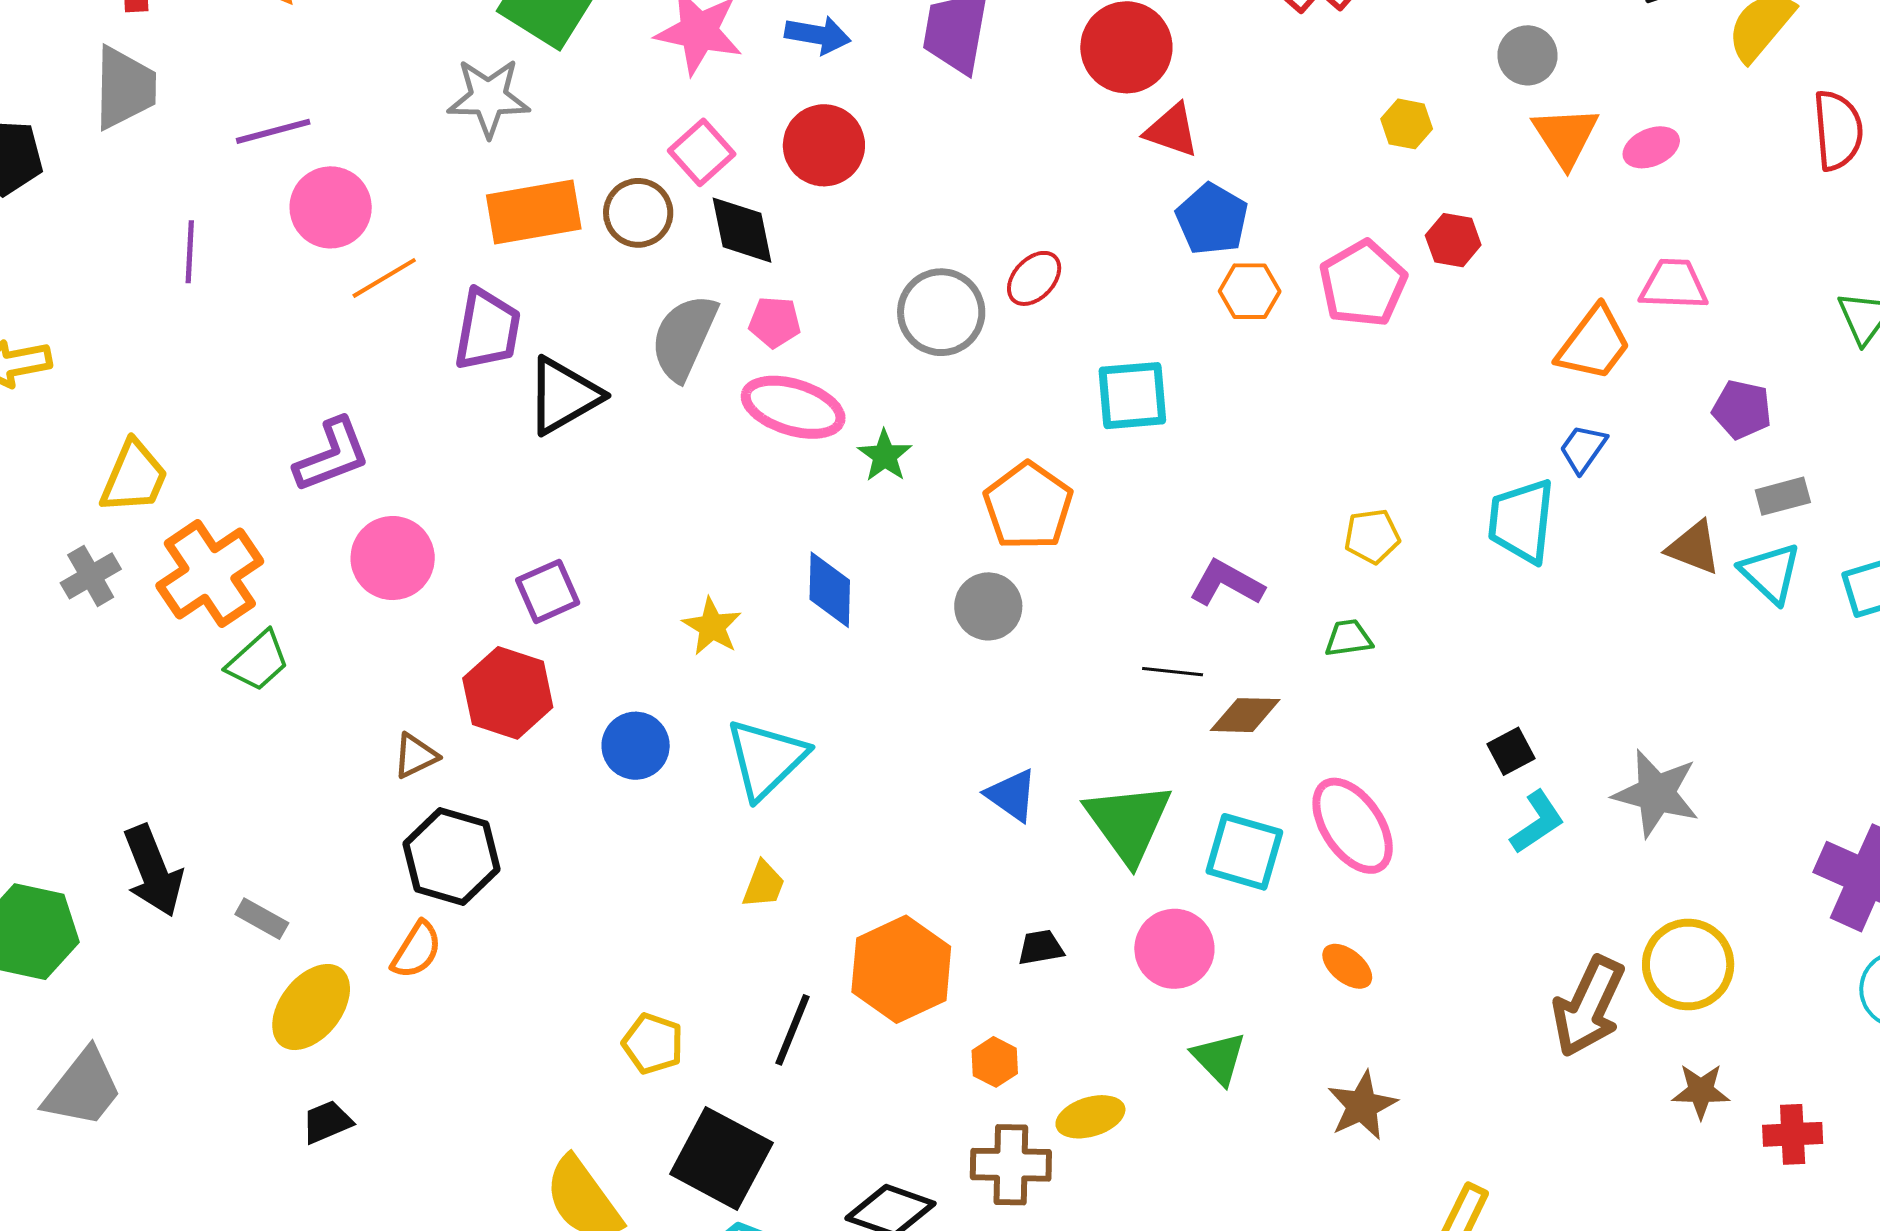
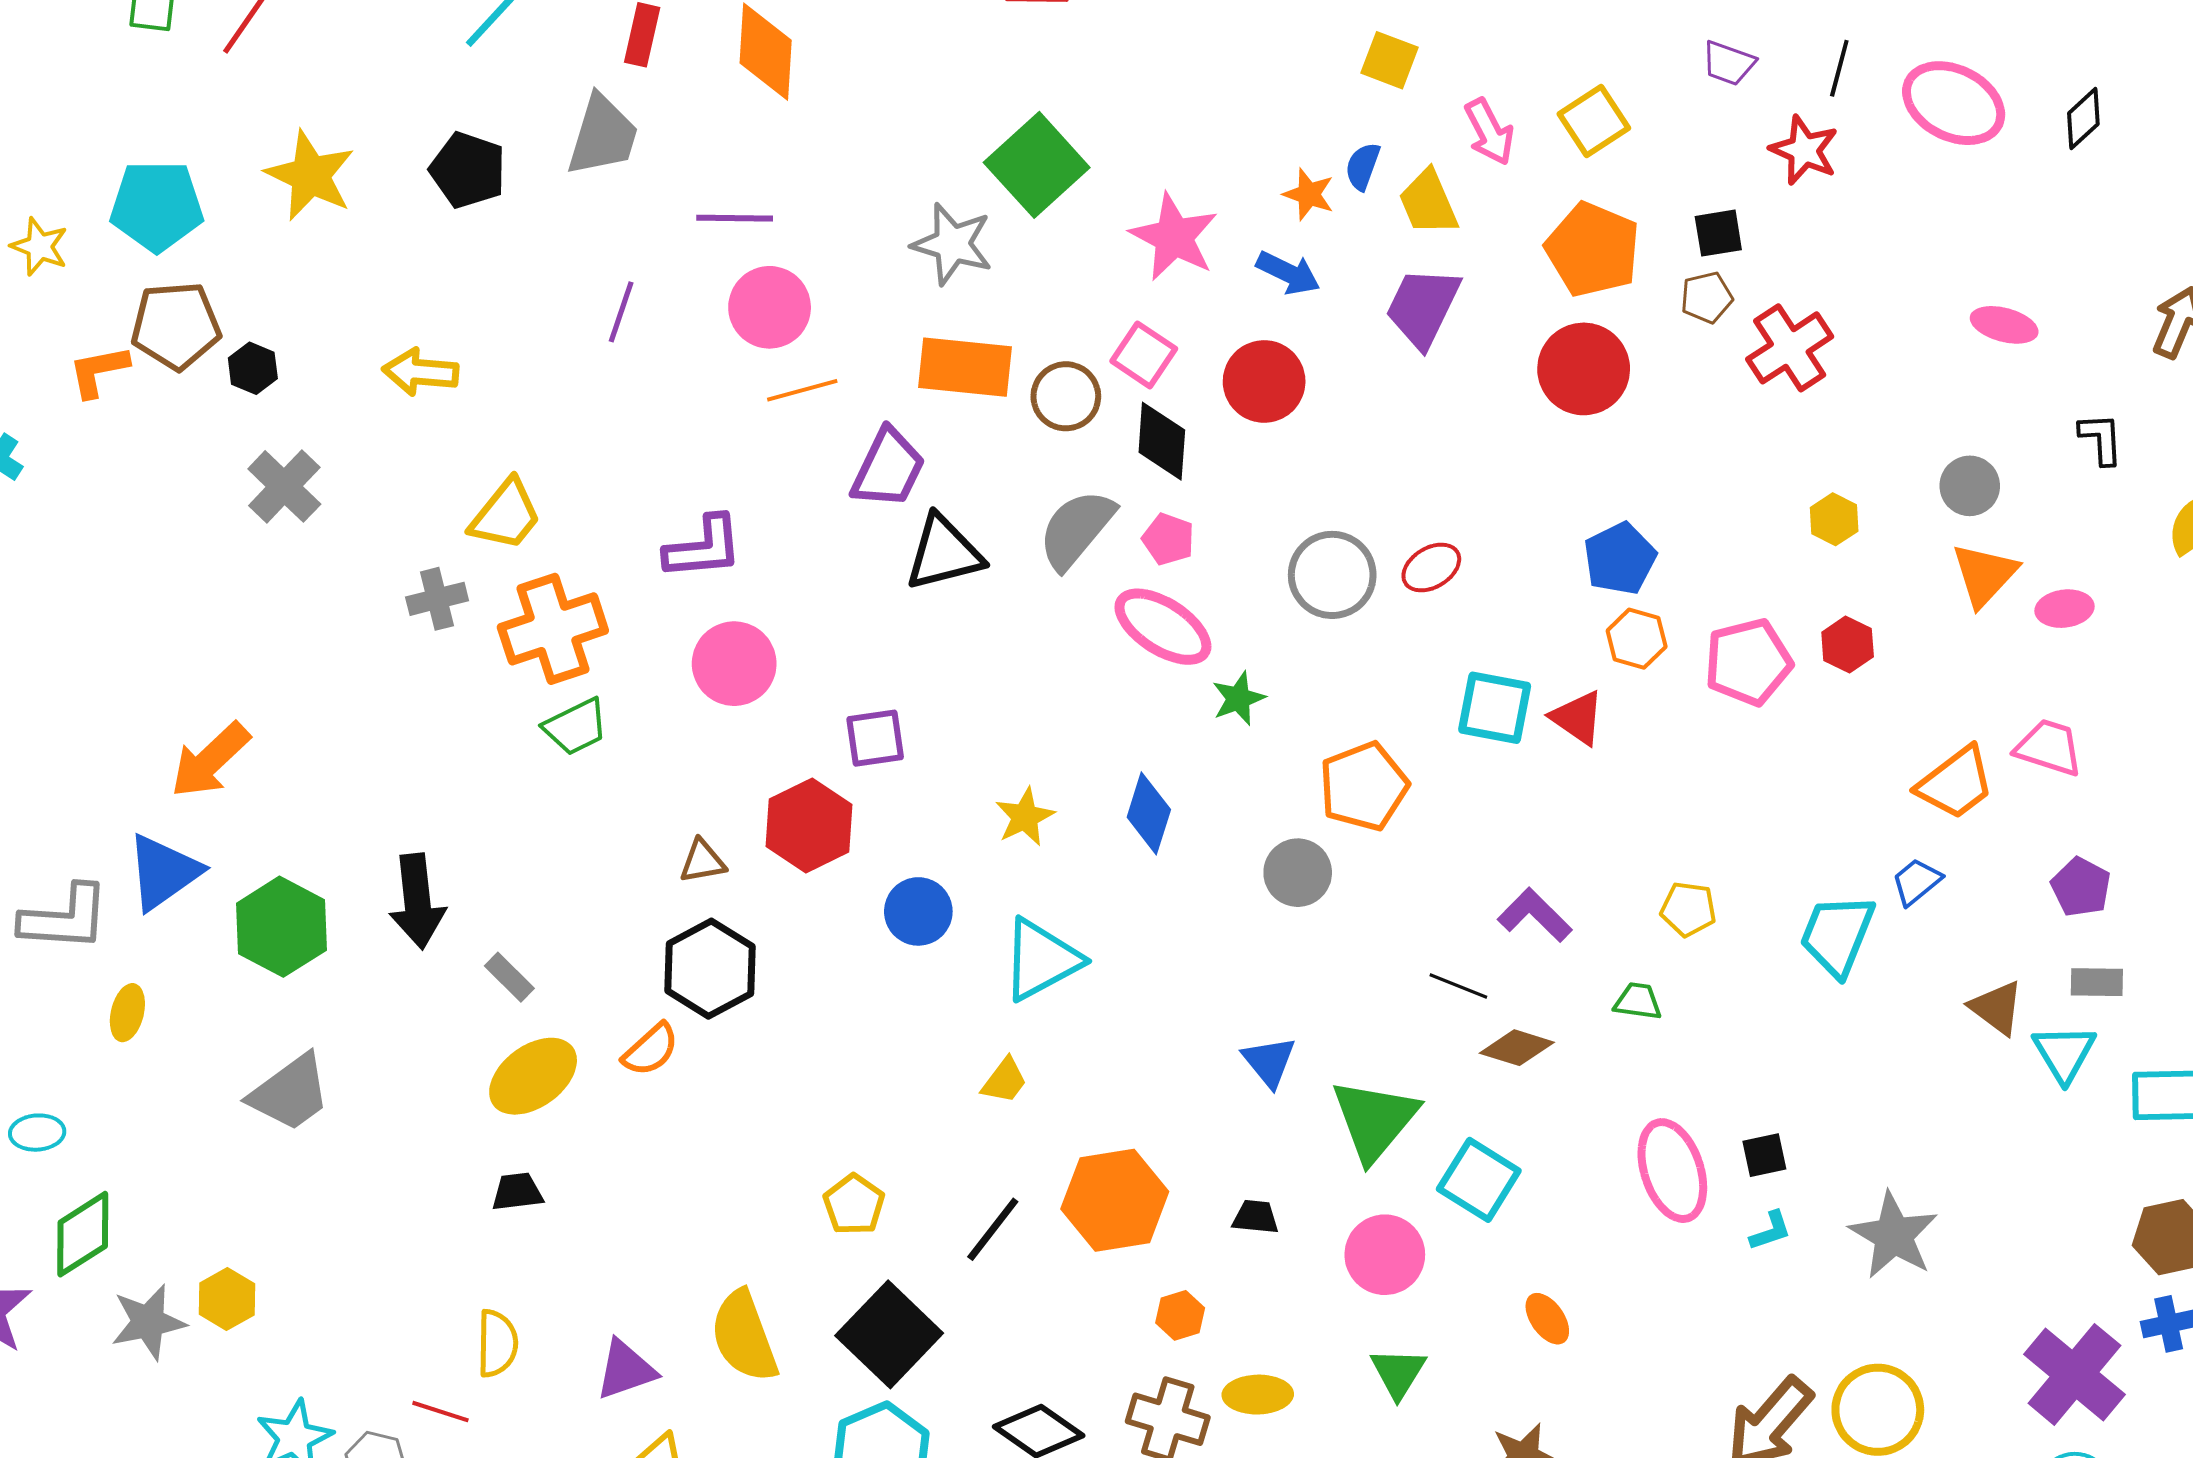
red triangle: (1172, 130) -> (1577, 718), moved
pink square: (702, 152) -> (1144, 355), turned -30
cyan L-shape: (1537, 822) -> (1771, 1231), size x0.7
pink ellipse: (1353, 826) -> (1672, 1171), moved

